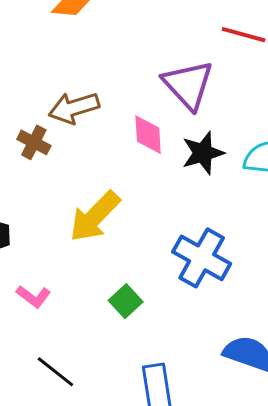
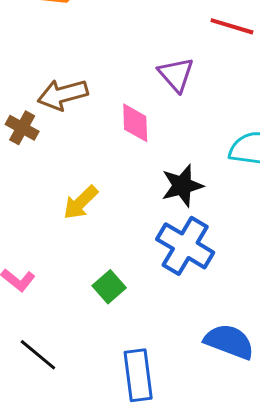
purple triangle: (188, 85) -> (176, 74), size x0.7
black star: (203, 153) -> (182, 186), moved
yellow arrow: (95, 217) -> (81, 202), size x0.7

